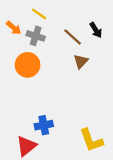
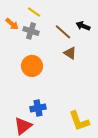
black arrow: (96, 30) -> (83, 26), turned 144
brown triangle: (81, 61) -> (70, 53), turned -40
orange circle: (28, 65) -> (32, 66), moved

